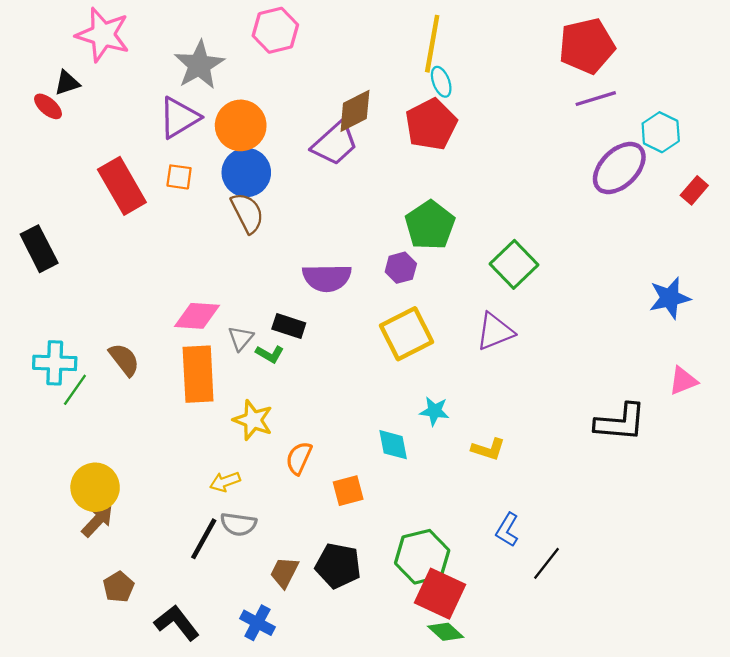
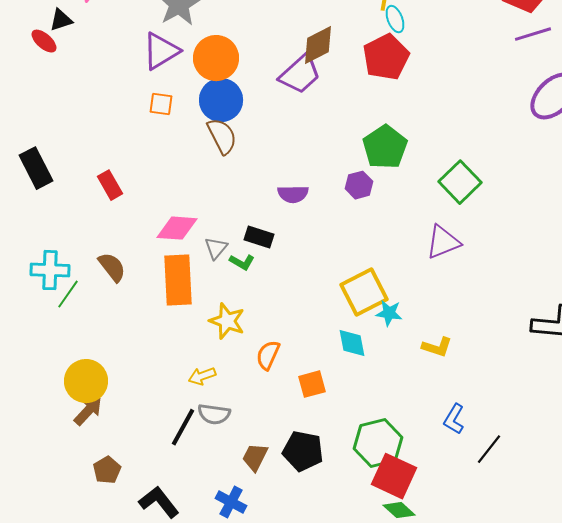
red rectangle: (122, 186) -> (110, 185), moved, size x0.6
purple semicircle: (327, 278) -> (293, 194), size x0.7
yellow square: (406, 334) -> (364, 292), moved

